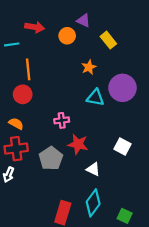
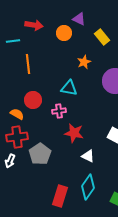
red circle: (23, 94) -> (33, 100), moved
cyan triangle: (95, 98) -> (69, 88), moved
gray pentagon: (51, 158) -> (40, 154), moved

